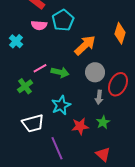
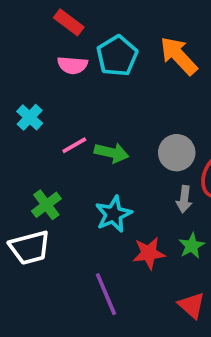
cyan cross: (16, 41) -> (30, 117), moved
orange arrow: (85, 45) -> (179, 56), moved, turned -90
green cross: (25, 86) -> (46, 205), moved
white trapezoid: (33, 123) -> (30, 248), moved

